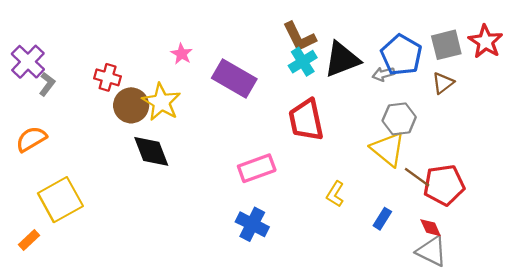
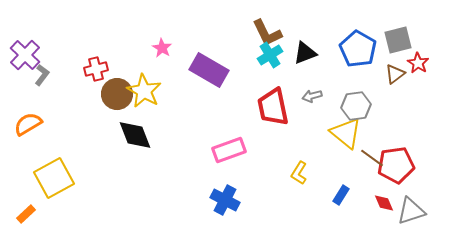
red star: (486, 41) -> (418, 63), moved, size x0.7
black triangle: (342, 59) -> (305, 53), size x0.7
gray arrow: (383, 74) -> (312, 96), moved
red cross: (108, 77) -> (96, 69), turned -30
gray triangle: (432, 251) -> (411, 211), moved, turned -44

